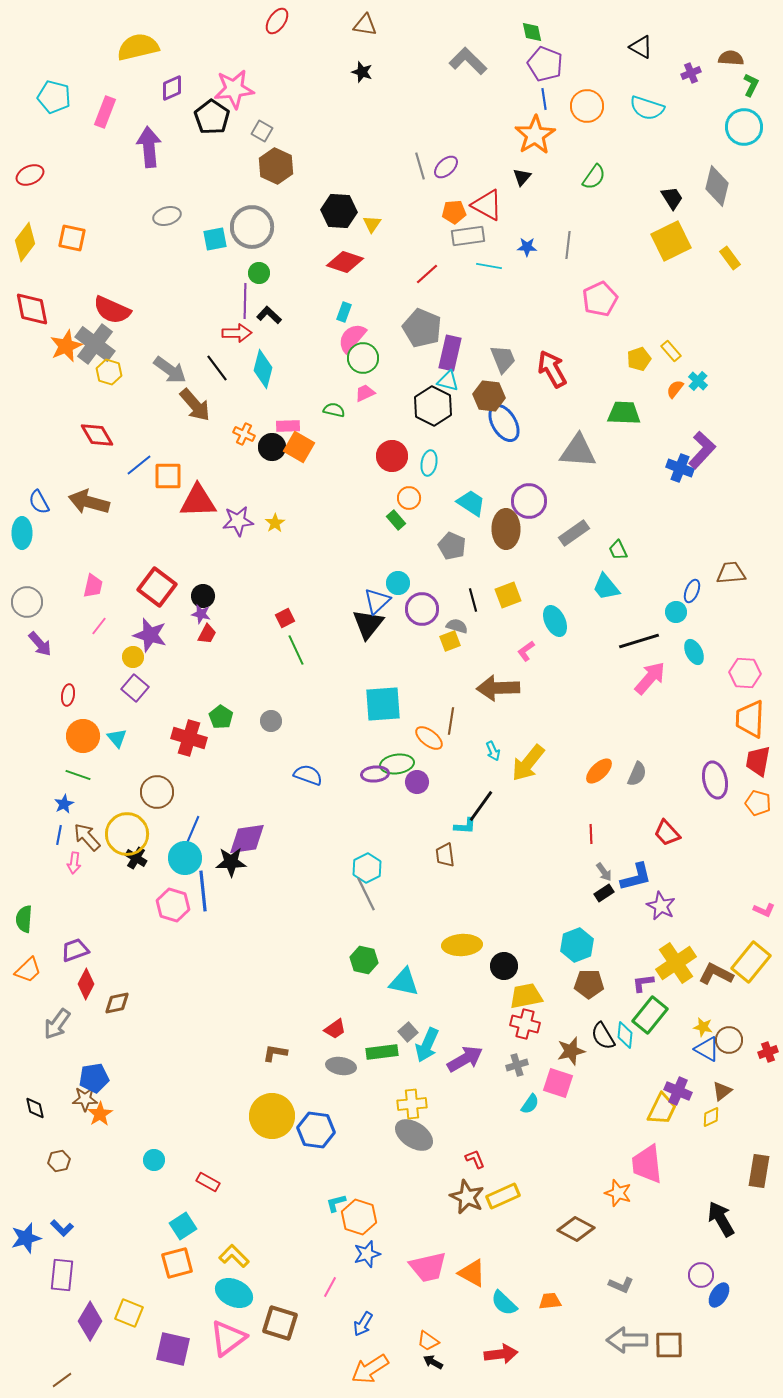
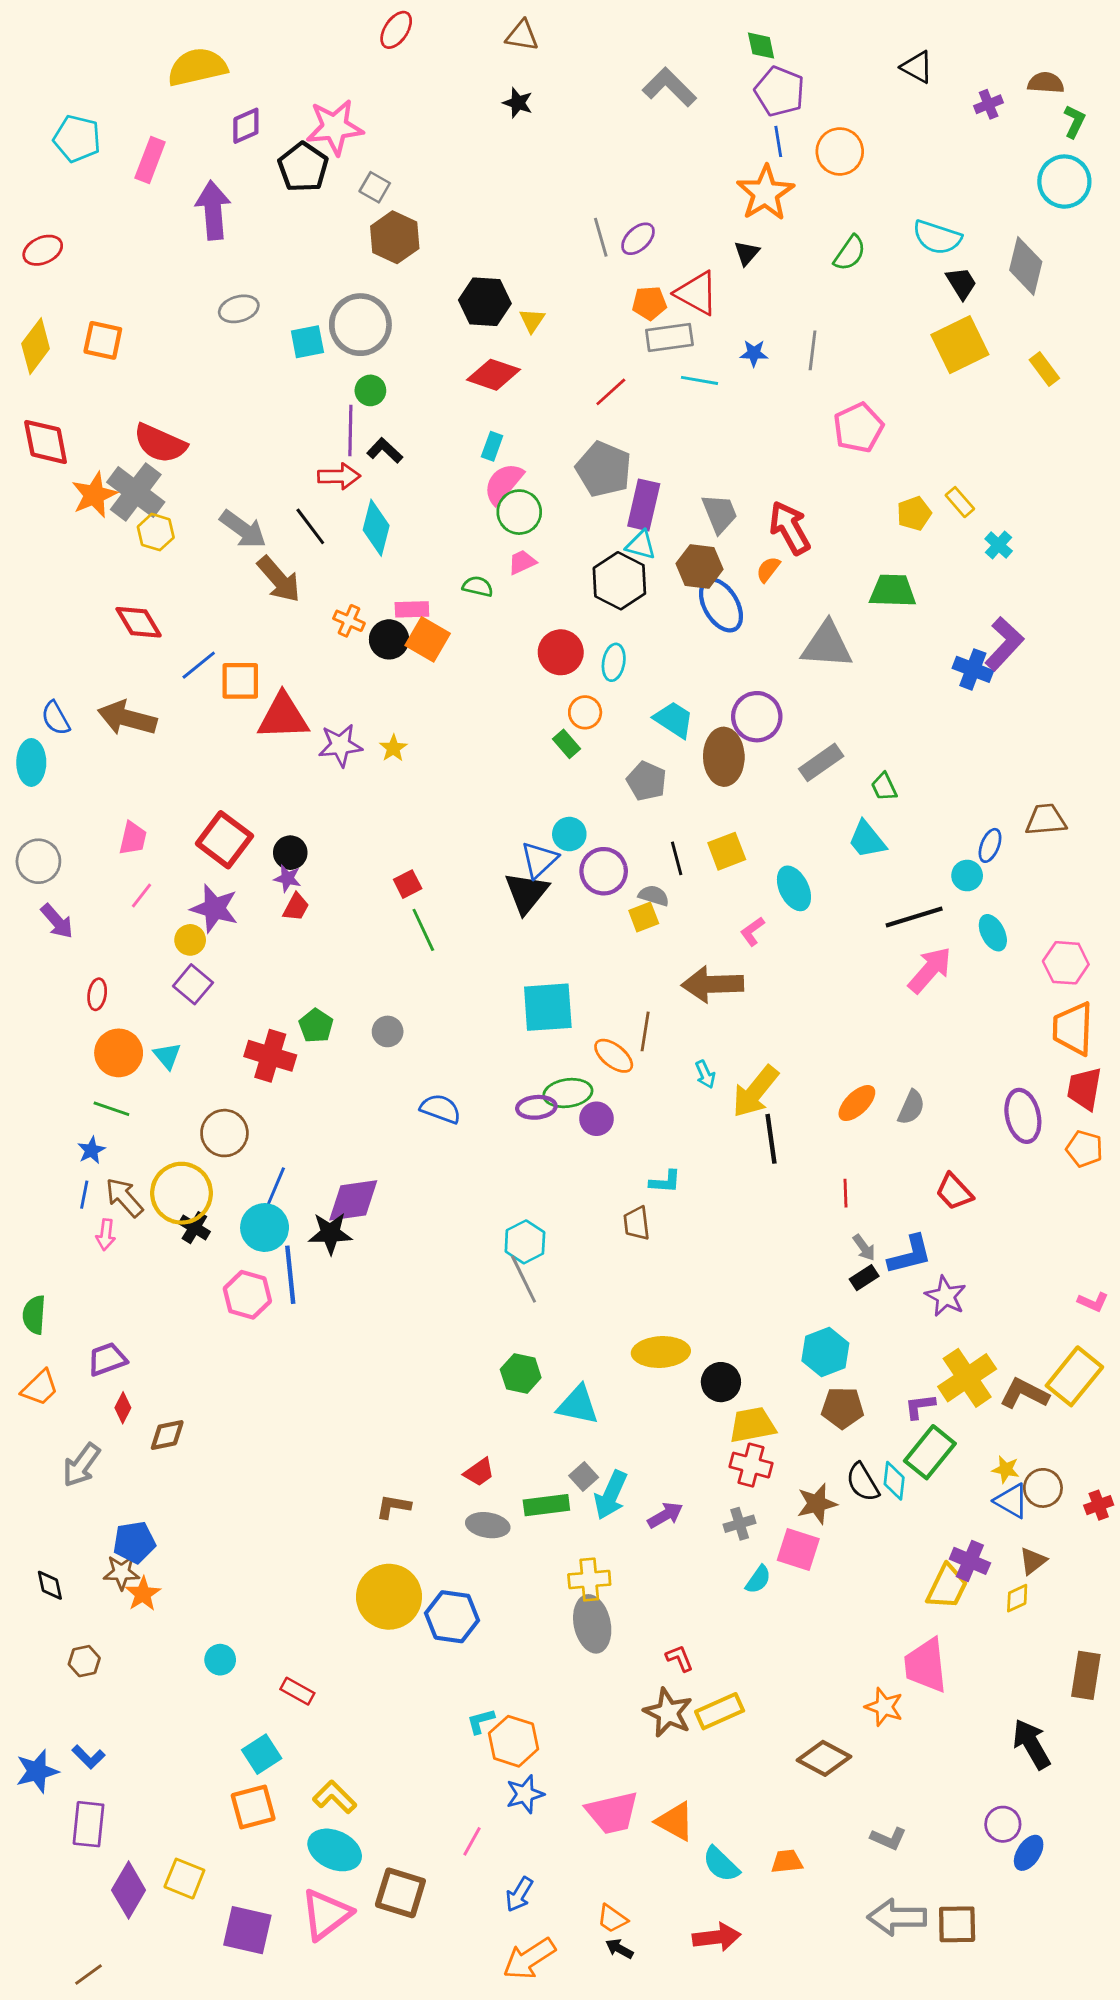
cyan semicircle: (647, 108) -> (937, 237), moved
orange semicircle: (675, 389) -> (768, 569), moved
black line: (481, 806) -> (771, 1139), moved, turned -44
red diamond: (86, 984) -> (123, 1408), size x0.7
purple arrow: (465, 1059) -> (665, 1515), size x0.7
gray ellipse: (414, 1135) -> (592, 1624), turned 45

